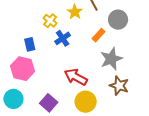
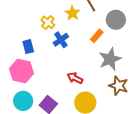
red arrow: (76, 77) -> (75, 78), size x0.7
cyan circle: (13, 99) -> (23, 101), moved

